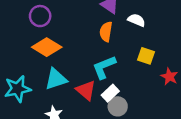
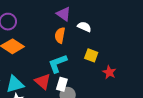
cyan triangle: (56, 79) -> (15, 84), moved
white rectangle: (110, 93) -> (62, 84), turned -32

